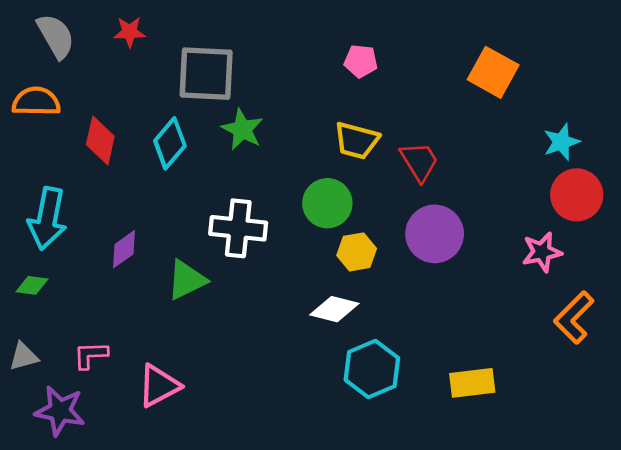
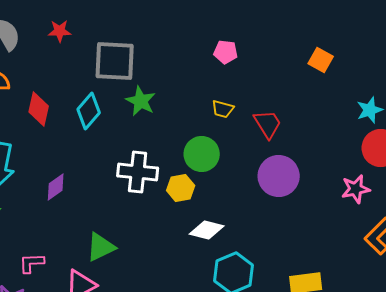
orange square: (493, 72) -> (321, 60), size x0.7
yellow trapezoid: (357, 141) -> (223, 109), size x0.7
yellow hexagon: (357, 252) -> (181, 188), moved
green triangle: (187, 280) -> (101, 247), moved

